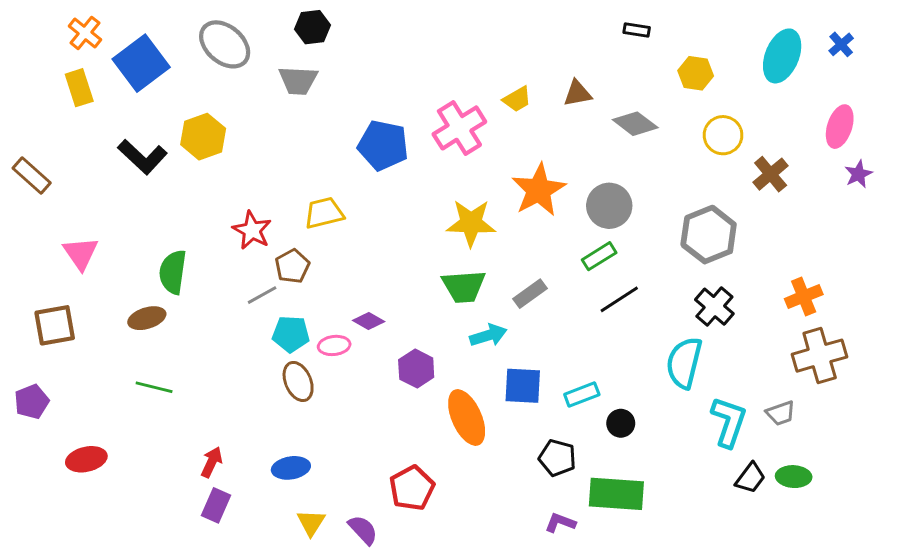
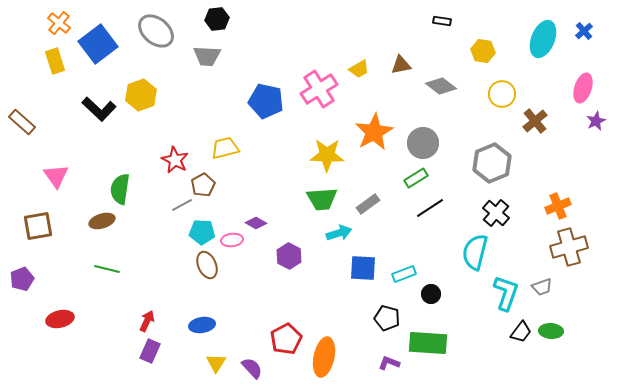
orange ellipse: (467, 417) -> (324, 357), moved, turned 36

